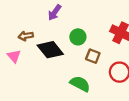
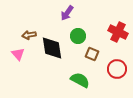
purple arrow: (55, 12) -> (67, 13), moved
black diamond: (50, 50) -> (52, 48), turned 30

